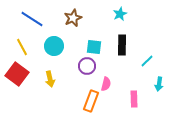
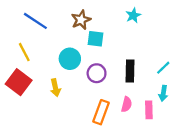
black rectangle: (122, 45) -> (130, 71), moved
cyan circle: (54, 46) -> (70, 59), moved
cyan square: (94, 47) -> (95, 39), moved
pink semicircle: (106, 84) -> (127, 104), moved
cyan arrow: (159, 84) -> (163, 93), moved

